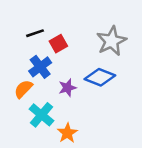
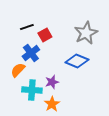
purple star: (67, 88) -> (52, 82), moved
cyan cross: (41, 115) -> (32, 90), turned -36

